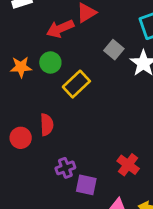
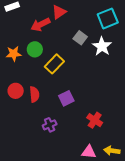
red circle: (21, 138) -> (16, 91), moved
purple square: (86, 185) -> (66, 98), moved, turned -35

